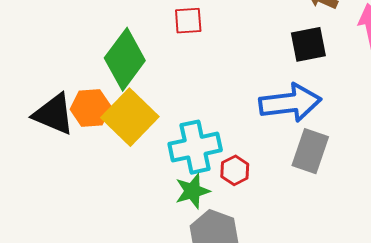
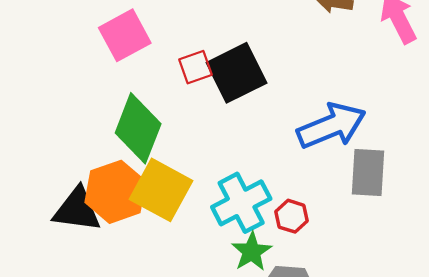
black square: (308, 44) -> (237, 73), moved, size x1.4
orange hexagon: (91, 108) -> (115, 192), size x1.4

